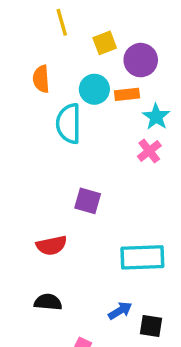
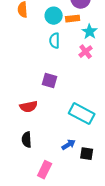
cyan semicircle: (69, 124) -> (55, 41), moved, size x0.7
cyan rectangle: (142, 257) -> (82, 114), turned 30
black semicircle: (48, 302) -> (27, 140), turned -98

